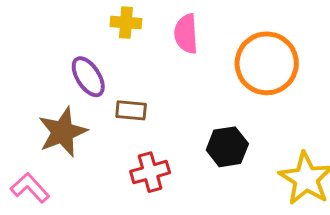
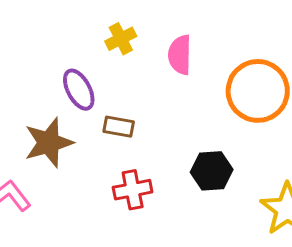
yellow cross: (126, 23) -> (121, 39), turned -36

